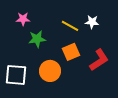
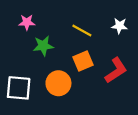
white star: (92, 22) -> (119, 26), moved

